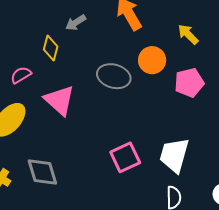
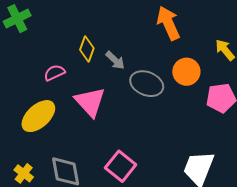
gray arrow: (76, 23) -> (115, 60), moved, turned -110
pink square: (125, 157) -> (121, 166), moved, turned -32

